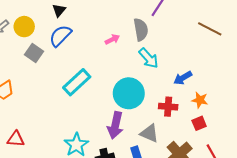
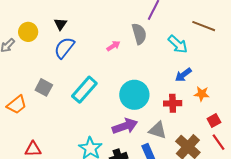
yellow circle: (24, 27) -> (28, 32), moved
gray square: (34, 53) -> (44, 87), moved
cyan arrow: (149, 58) -> (178, 44), moved
red square: (199, 123) -> (214, 121), moved
purple arrow: (115, 125) -> (125, 126), turned -115

